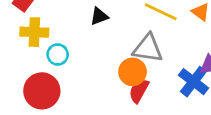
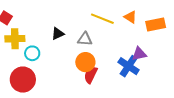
black triangle: (99, 16) -> (58, 34), moved
gray triangle: (148, 48) -> (85, 39), moved, size x0.7

